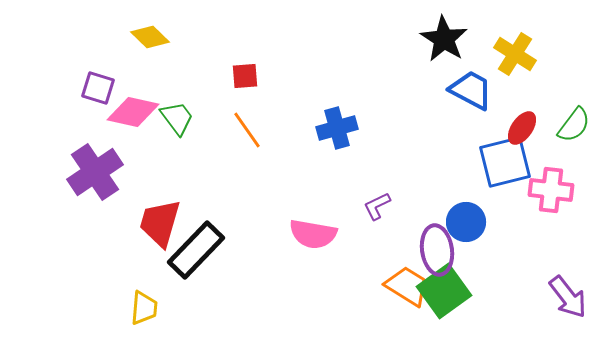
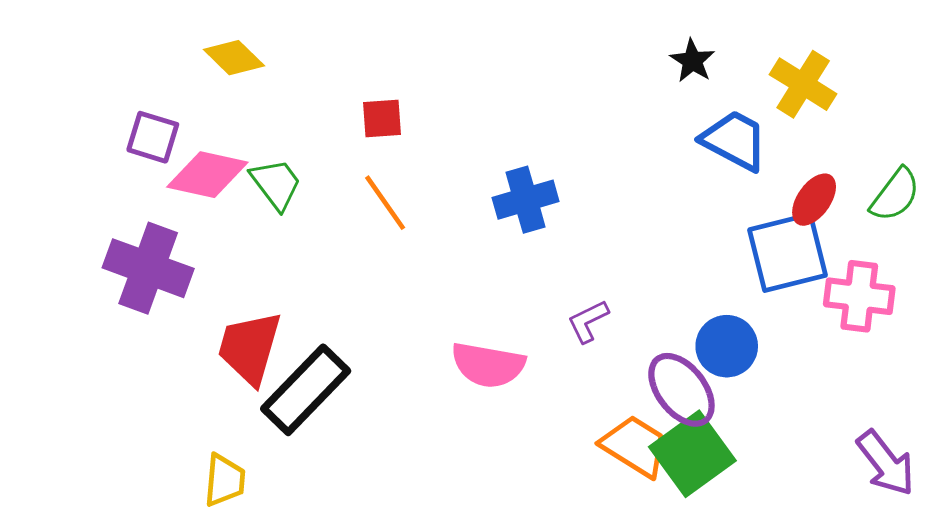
black star: (444, 39) -> (692, 61), size x0.6
purple cross: (95, 172) -> (148, 268), turned -36
purple ellipse: (437, 250) -> (681, 390), turned -30

